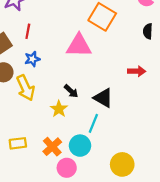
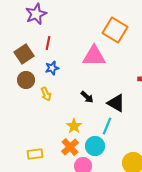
yellow arrow: (26, 88) -> (46, 94), size x0.6
yellow star: (59, 109) -> (74, 126), moved
yellow rectangle: (18, 143) -> (35, 154), moved

